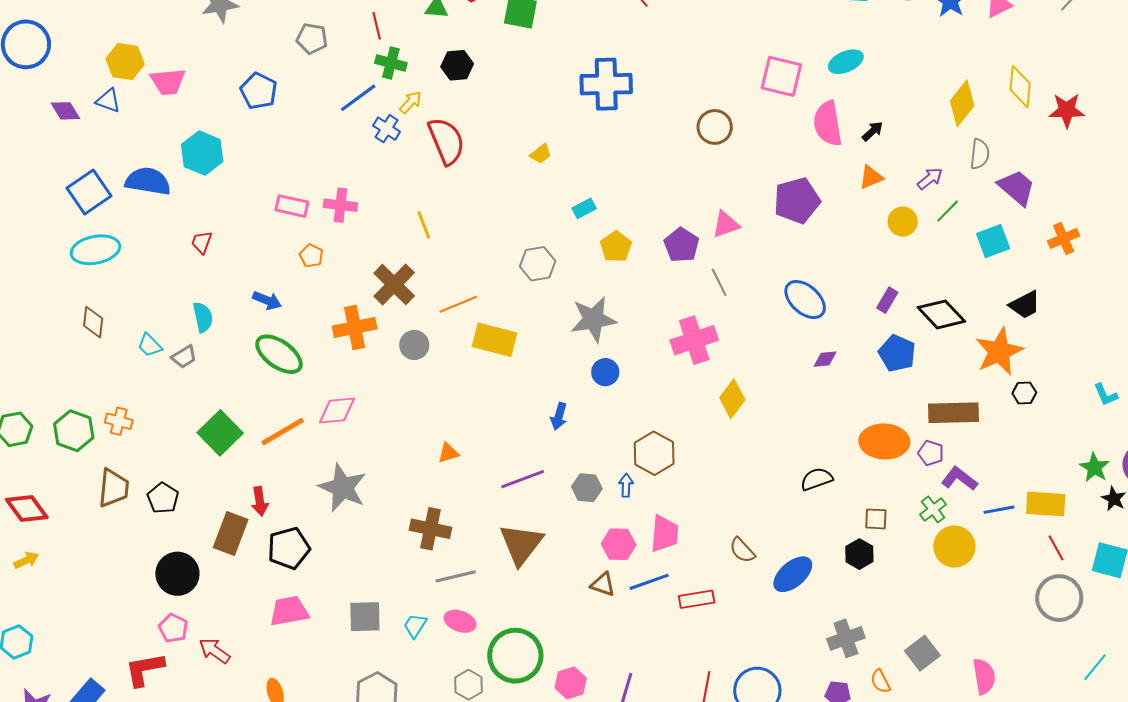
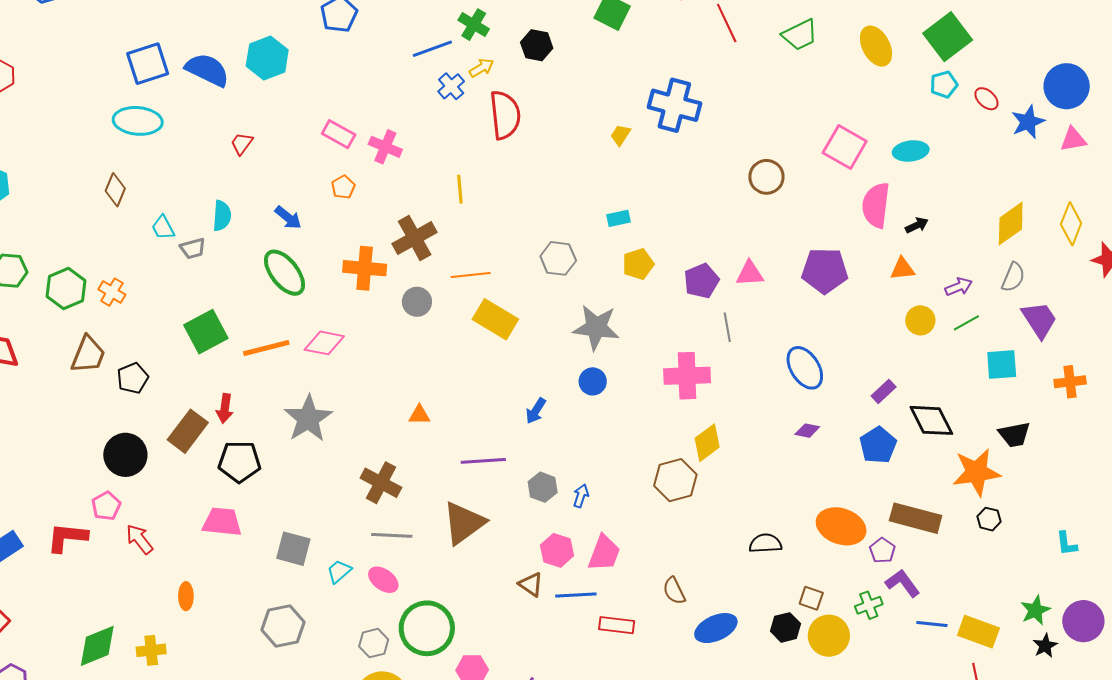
yellow trapezoid: (541, 154) -> (620, 135), moved, turned 145
brown hexagon: (654, 453) -> (675, 480), moved
yellow circle: (954, 546) -> (829, 636), moved

